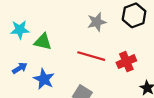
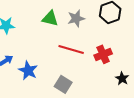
green triangle: (43, 42) -> (50, 18), moved

